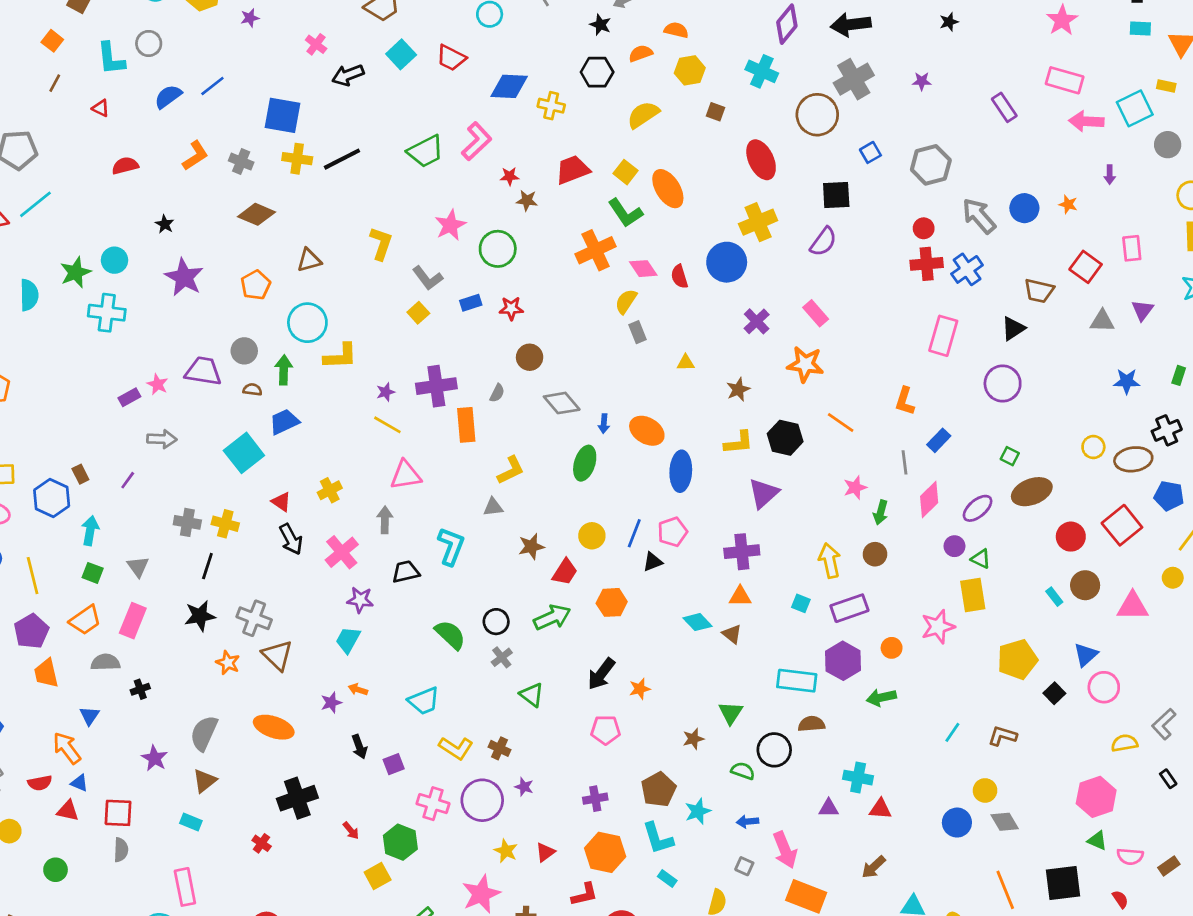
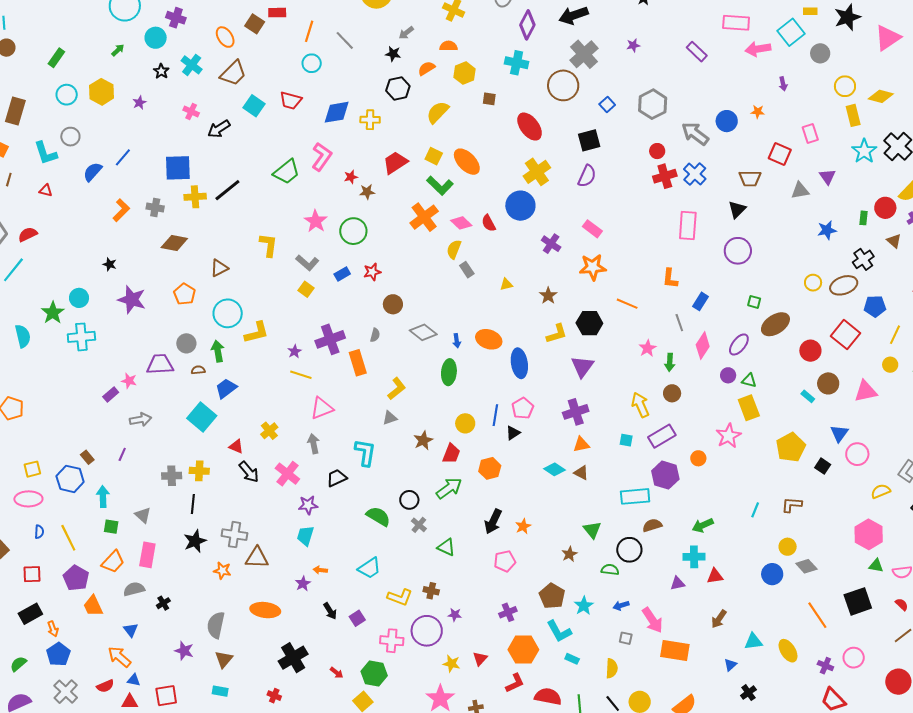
red semicircle: (125, 166) -> (28, 234), moved
brown triangle: (277, 655) -> (257, 558), turned -30
green arrow: (881, 698) -> (703, 525), moved

